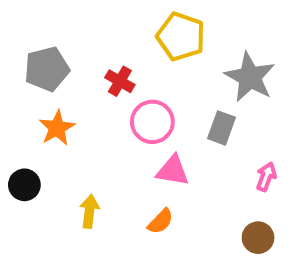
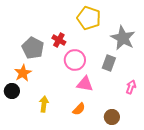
gray pentagon: (47, 69) -> (33, 48), moved, turned -30
orange star: (57, 128) -> (23, 73), moved
brown circle: (258, 238) -> (112, 117), moved

